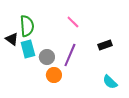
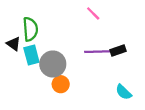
pink line: (73, 22) -> (93, 13), moved
purple line: (70, 55) -> (98, 52), moved, turned 65
gray circle: (47, 57) -> (53, 64), size x1.5

